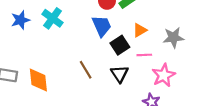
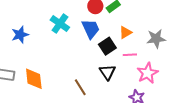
cyan cross: (53, 18) -> (60, 24), moved
blue star: (20, 20) -> (20, 35), moved
brown line: (86, 70) -> (80, 87), moved

